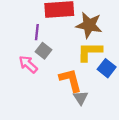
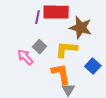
purple line: (37, 32) -> (37, 17), moved
yellow L-shape: (90, 52) -> (66, 49), moved

